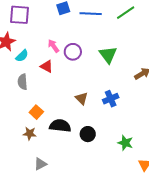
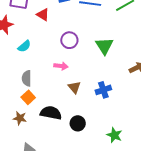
pink arrow: (53, 46) -> (61, 66), moved, turned 128
cyan semicircle: (22, 56) -> (24, 46), moved
red triangle: (47, 66) -> (43, 15), moved
gray semicircle: (23, 82) -> (27, 78), moved

